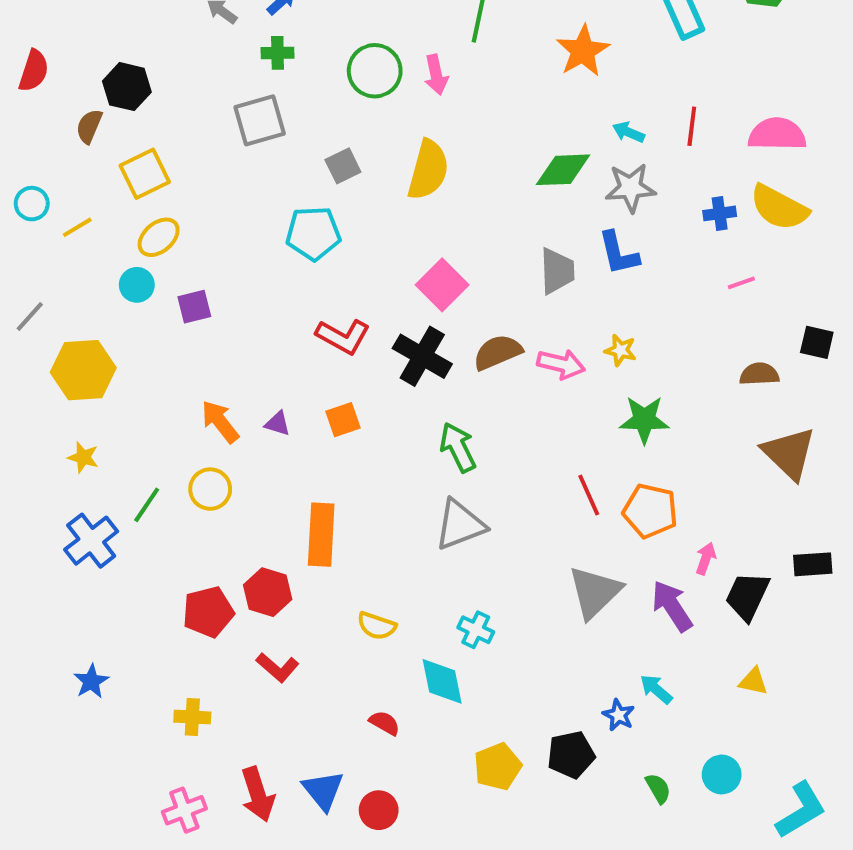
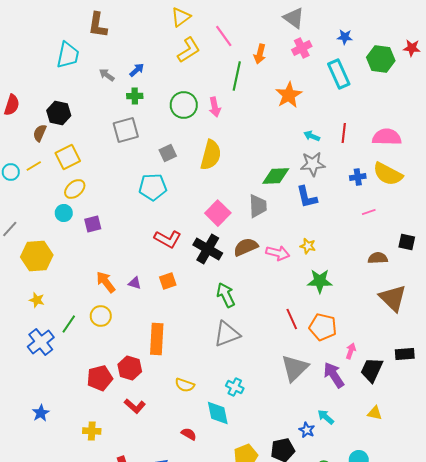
green diamond: (563, 170) -> (276, 176), moved
yellow line: (77, 227) -> (34, 166), moved
gray trapezoid: (557, 271) -> (258, 206), moved

